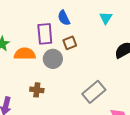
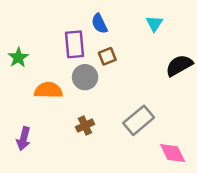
orange semicircle: (25, 54) -> (48, 90), moved
brown cross: (37, 90) -> (85, 126), moved, turned -32

